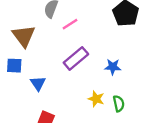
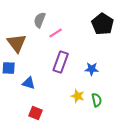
purple rectangle: (76, 58) -> (61, 62), turned -30
blue triangle: (38, 83) -> (29, 83), turned -40

